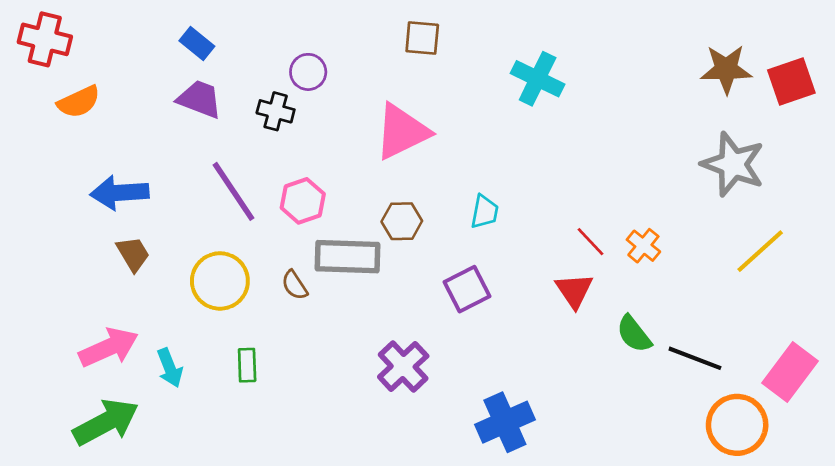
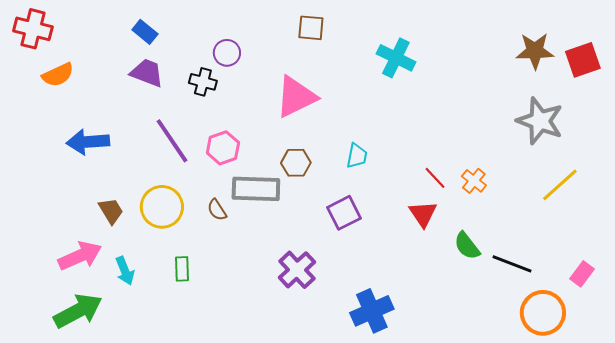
brown trapezoid: (133, 254) -> (111, 211), moved
pink rectangle: (790, 372) -> (582, 274), size x0.6

